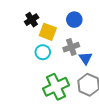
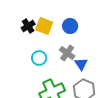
yellow square: (48, 32) -> (44, 26), moved
gray cross: (71, 47) -> (67, 53), turned -35

